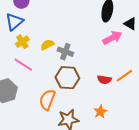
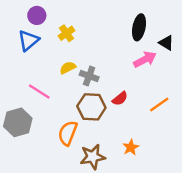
yellow cross: (22, 42) -> (67, 33), moved
red semicircle: (104, 80) -> (120, 99), moved, turned -48

